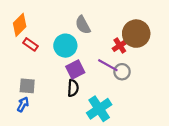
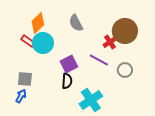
orange diamond: (20, 25) -> (38, 23), moved
cyan circle: (65, 46) -> (43, 43), moved
gray circle: (122, 72) -> (125, 70), moved

